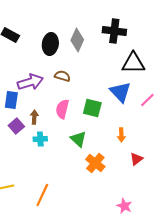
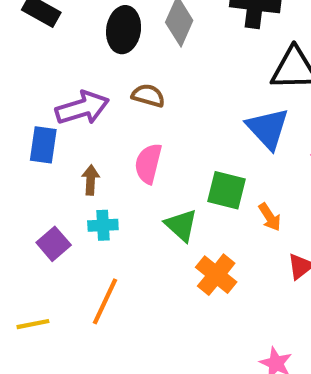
green square: (92, 108) -> (226, 190), moved
purple square: (16, 126) -> (54, 244), moved
orange arrow: (121, 135) -> (270, 217), turned -32
orange line: (42, 195) -> (105, 301), moved

